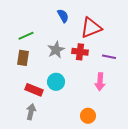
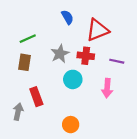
cyan circle: (56, 82) -> (73, 79), moved
red rectangle: (34, 90) -> (36, 97), turned 48
gray arrow: (31, 112) -> (18, 112), moved
orange circle: (88, 116) -> (71, 125), moved

